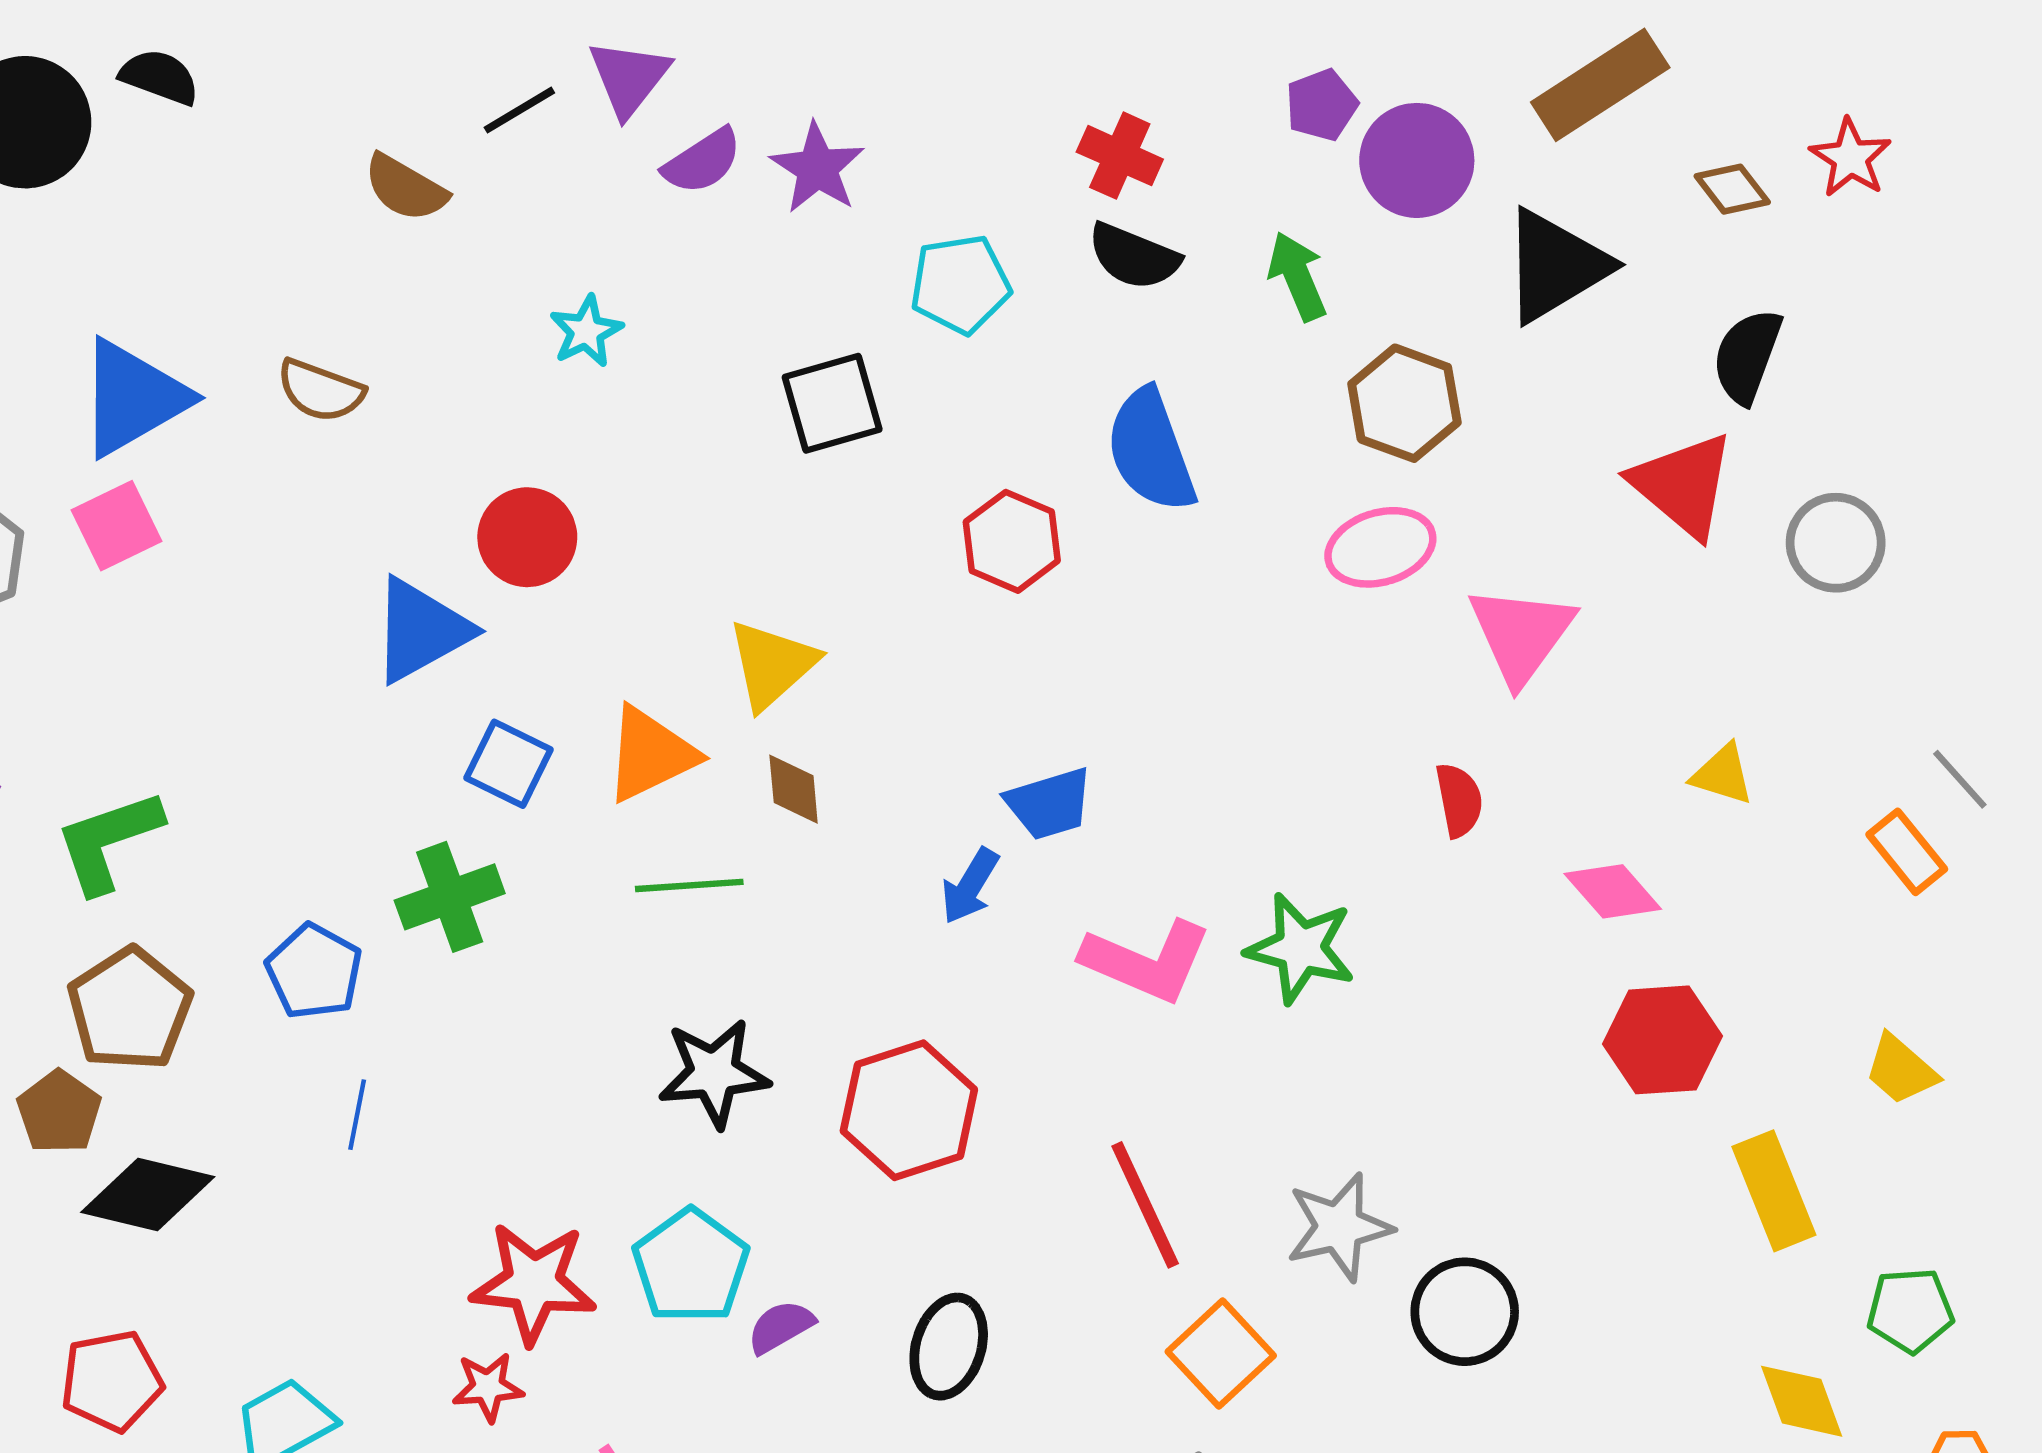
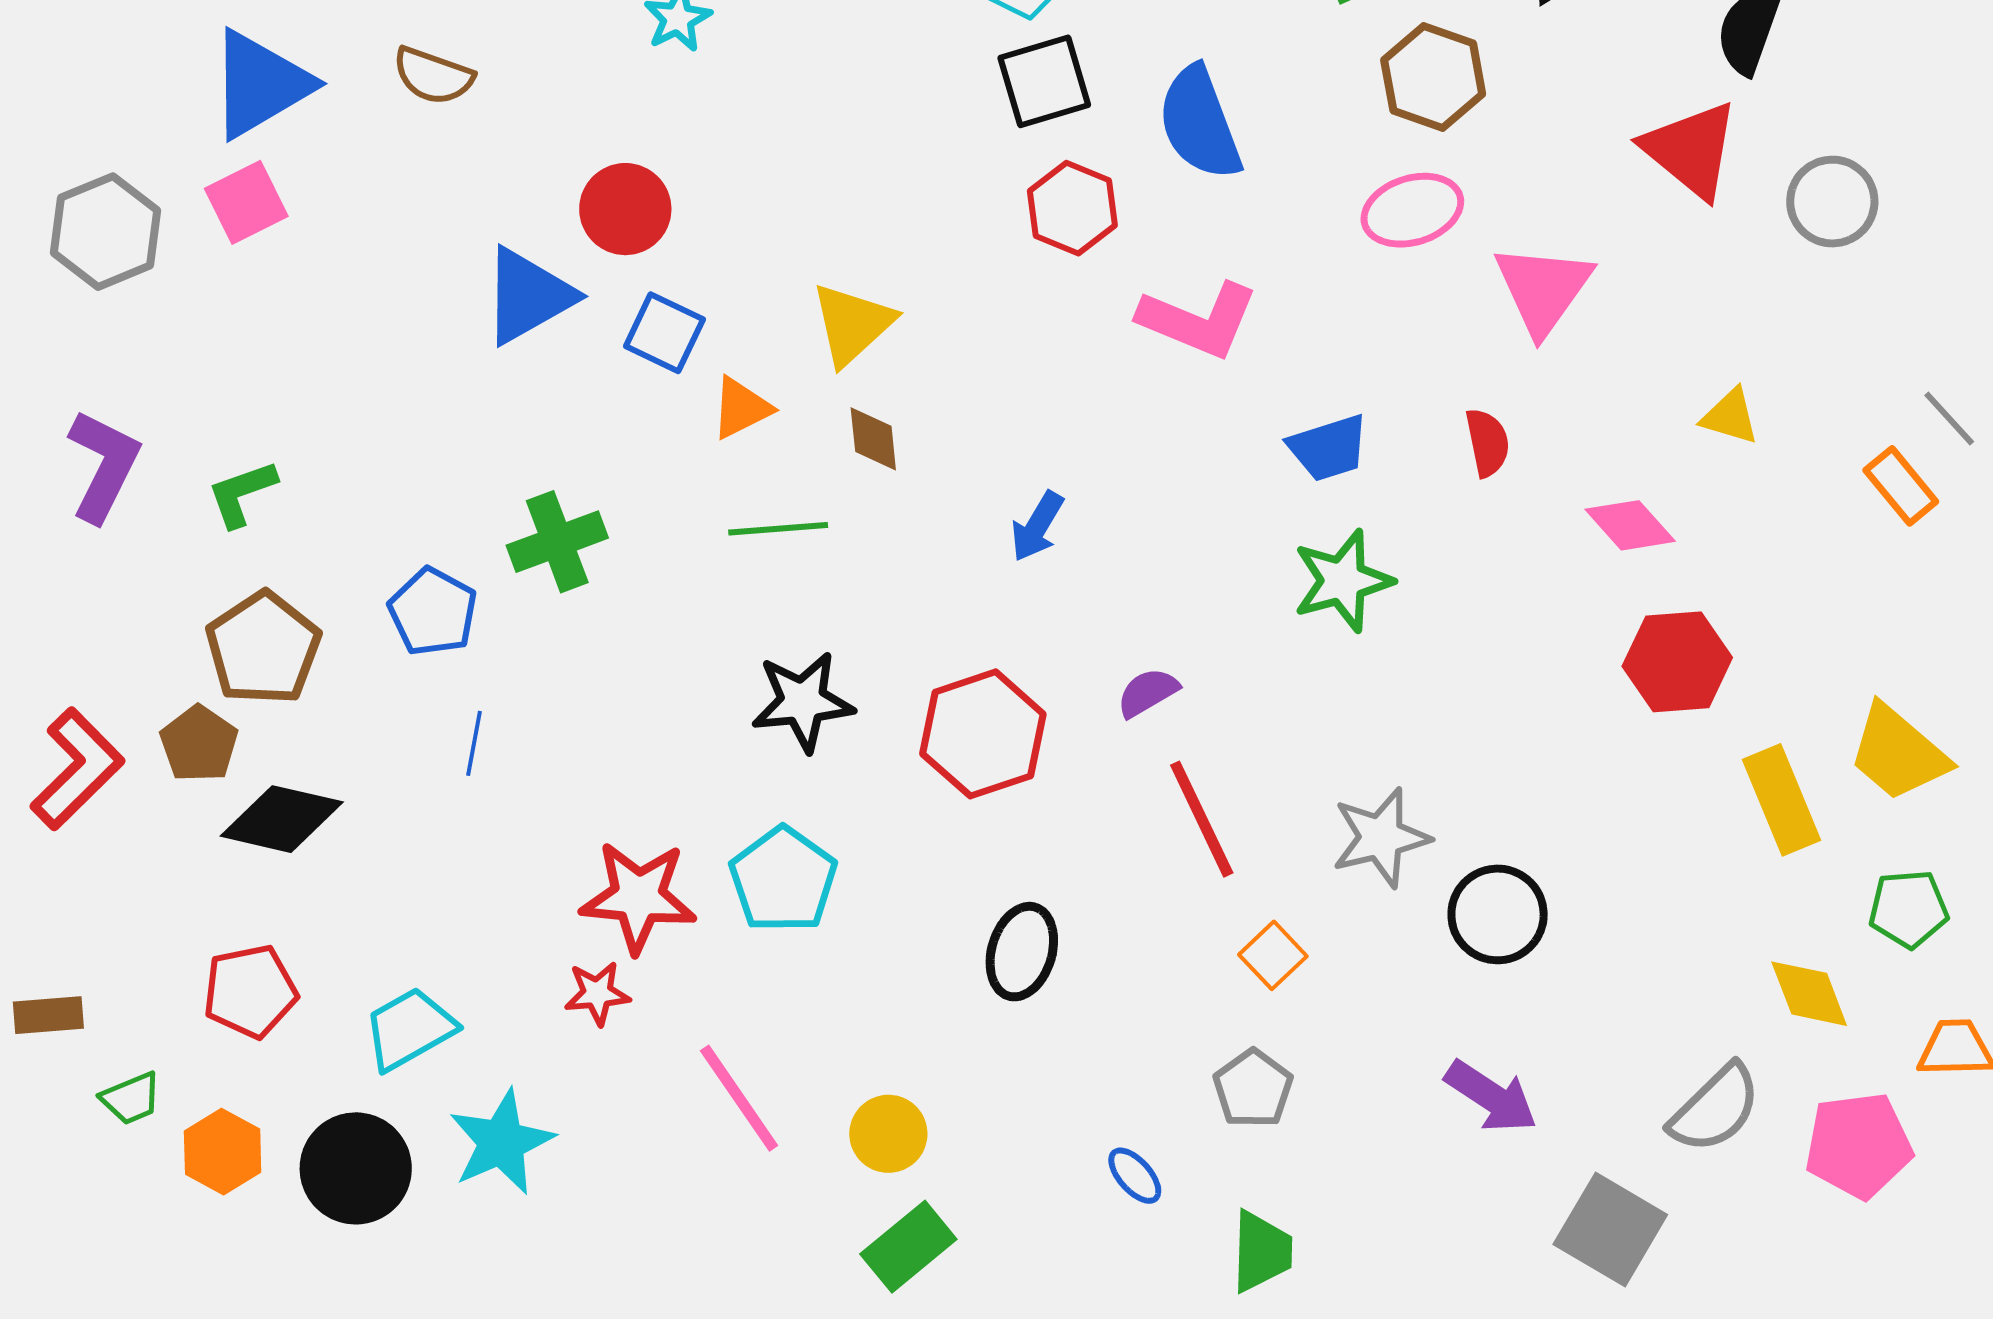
black square: (832, 403) -> (1044, 81), moved
orange triangle: (650, 754) -> (741, 408), size x0.7
blue square: (508, 764) -> (664, 333), moved
blue trapezoid: (1049, 804) -> (1328, 448), moved
green L-shape: (108, 841) -> (242, 493), size x0.7
green star: (1301, 948) -> (1343, 581), turned -30
pink L-shape: (1147, 961) -> (1198, 320), moved
yellow trapezoid: (1901, 1070) -> (1898, 753), moved, size x1.5
purple semicircle: (781, 1327) -> (1148, 693), moved
orange square: (1221, 1354) -> (1273, 955), size x0.7

